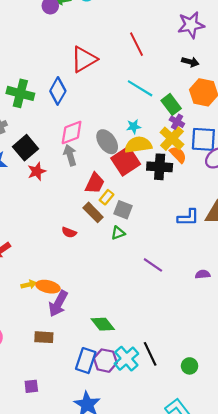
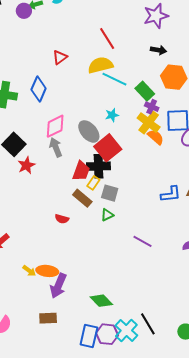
red triangle: (84, 59) -> (60, 57), size x0.6
yellow semicircle: (138, 145) -> (100, 65), moved
black cross: (160, 167) -> (98, 166), moved
yellow arrow: (29, 285) -> (29, 271), turned 56

